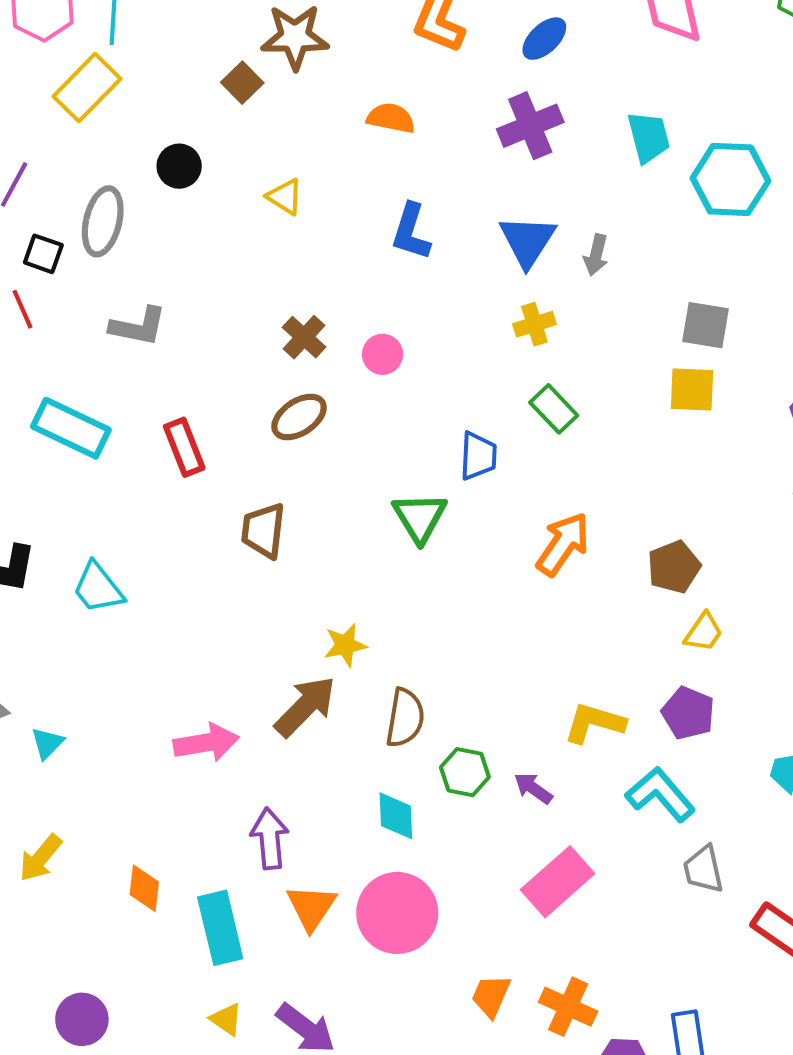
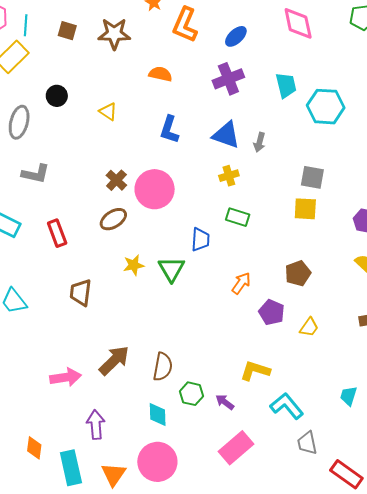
brown square: (242, 83) -> (67, 31), moved, turned -30
blue triangle: (527, 241) -> (226, 135), turned -44
pink circle: (383, 354) -> (155, 189), size x2.0
green rectangle: (554, 409) -> (238, 217), turned -30
brown trapezoid: (263, 531) -> (81, 293), moved
orange arrow: (563, 544) -> (241, 283), size x0.7
brown pentagon: (674, 567) -> (298, 273), moved
yellow star: (345, 645) -> (134, 265), moved
purple pentagon: (688, 713) -> (272, 312), moved
orange triangle: (311, 907) -> (113, 474), moved

